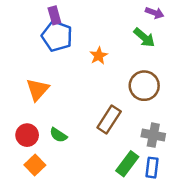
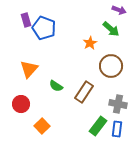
purple rectangle: (54, 15) -> (26, 20), moved
orange star: (99, 56) -> (90, 43), moved
green semicircle: (58, 135) -> (56, 86), moved
orange square: (35, 165) -> (42, 126), moved

